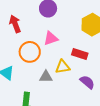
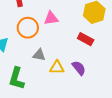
red rectangle: (80, 54) -> (86, 39), moved
yellow triangle: (63, 67) -> (57, 67), moved

